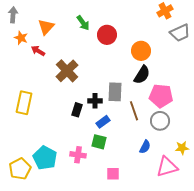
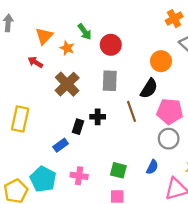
orange star: (21, 38) -> (67, 48), moved
orange circle: (141, 51) -> (161, 61), moved
gray rectangle: (115, 92) -> (110, 81), moved
brown line: (134, 111) -> (132, 111), moved
blue rectangle: (103, 122) -> (61, 145), moved
green square: (99, 142) -> (118, 170), moved

